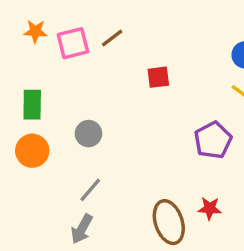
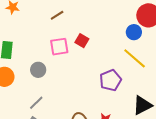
pink square: (73, 43) -> (59, 47), moved
red square: (158, 77) -> (82, 41), turned 32

